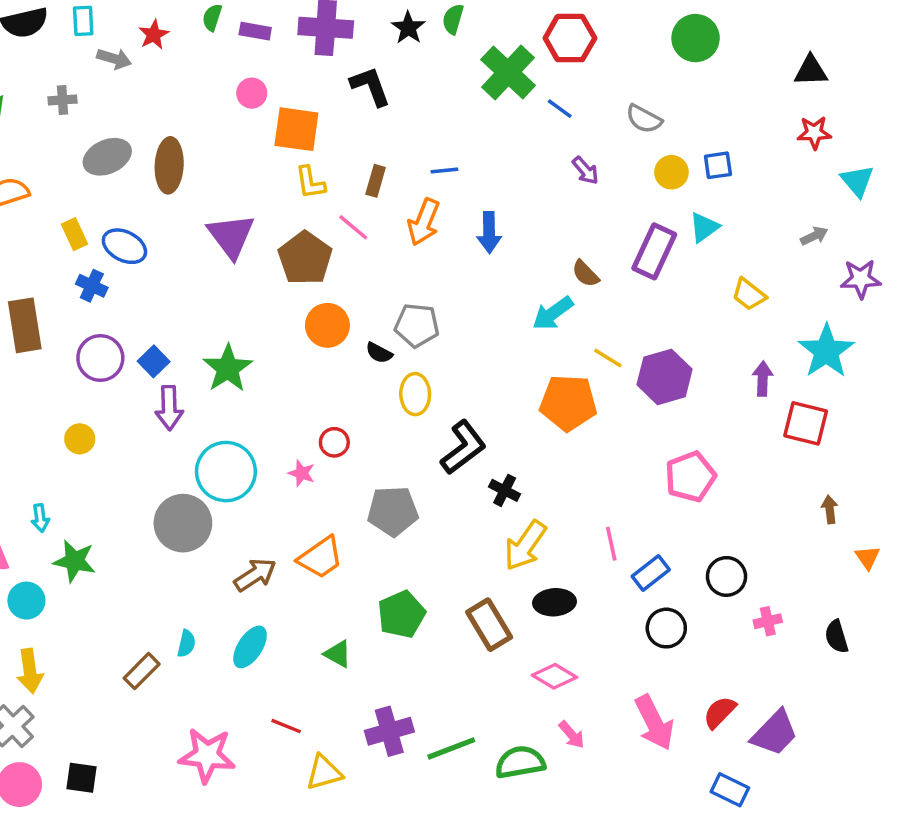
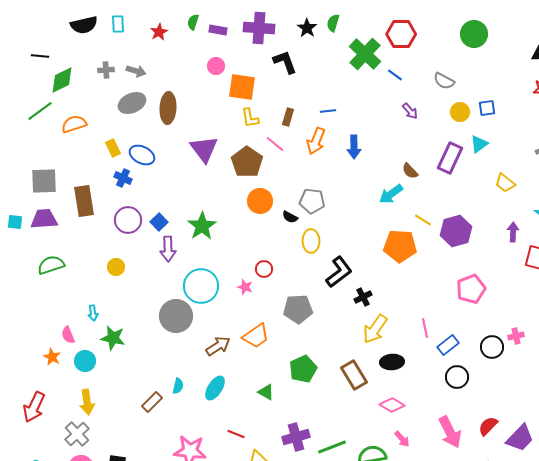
gray arrow: (114, 59) -> (136, 71), moved
black cross: (505, 490) -> (363, 297), turned 36
pink cross: (768, 621) -> (516, 336), moved

